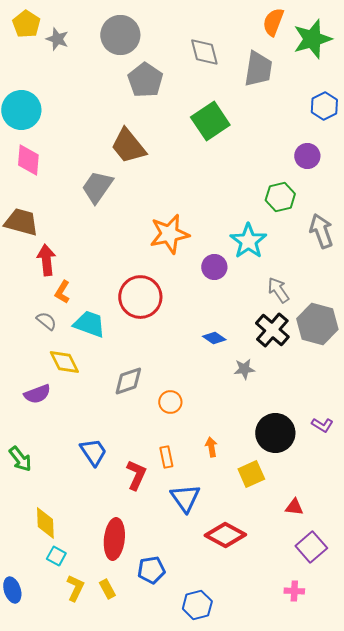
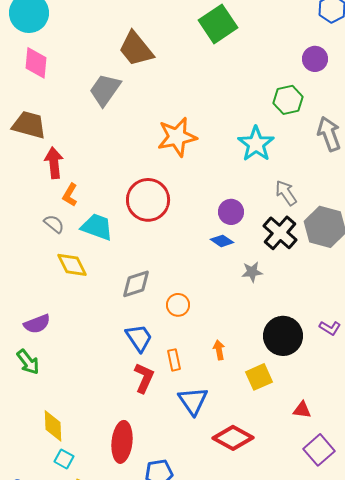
purple circle: (214, 267) -> (231, 212), moved
purple semicircle: (37, 394) -> (37, 324), moved
blue trapezoid: (93, 452) -> (139, 338), moved

